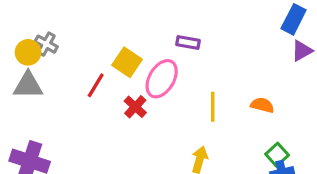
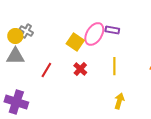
pink ellipse: (162, 79) -> (94, 34), moved
red line: (96, 85) -> (46, 70), moved
yellow line: (213, 107) -> (114, 66), moved

